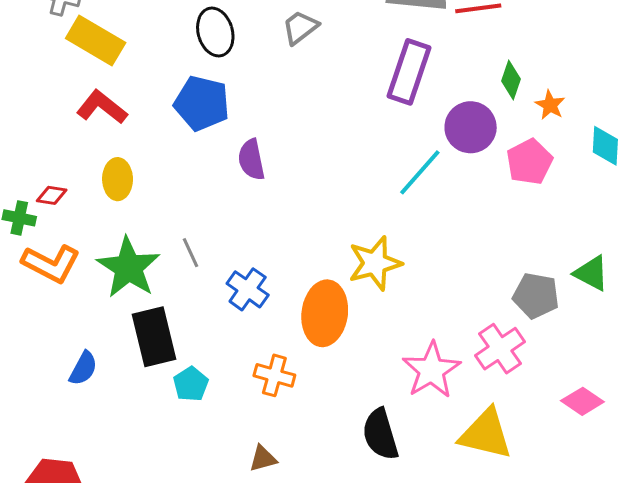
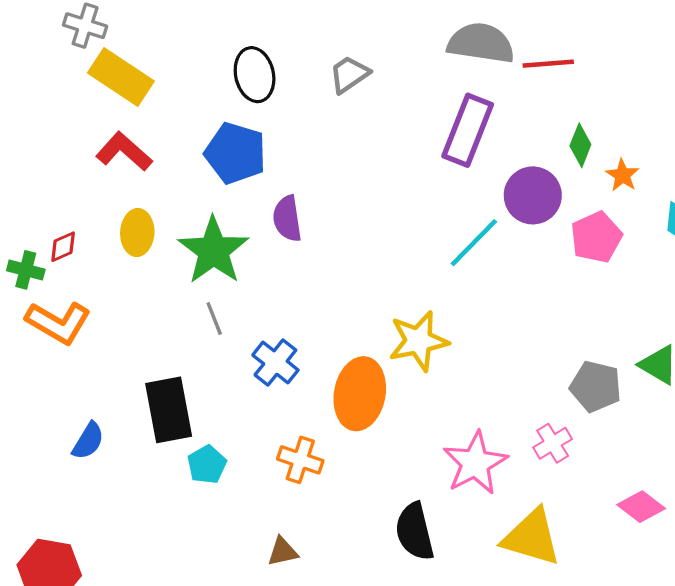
red diamond: (52, 195) -> (63, 247), turned -36
green star: (128, 268) -> (213, 251), moved
pink cross: (500, 349) -> (553, 443), size x0.7

